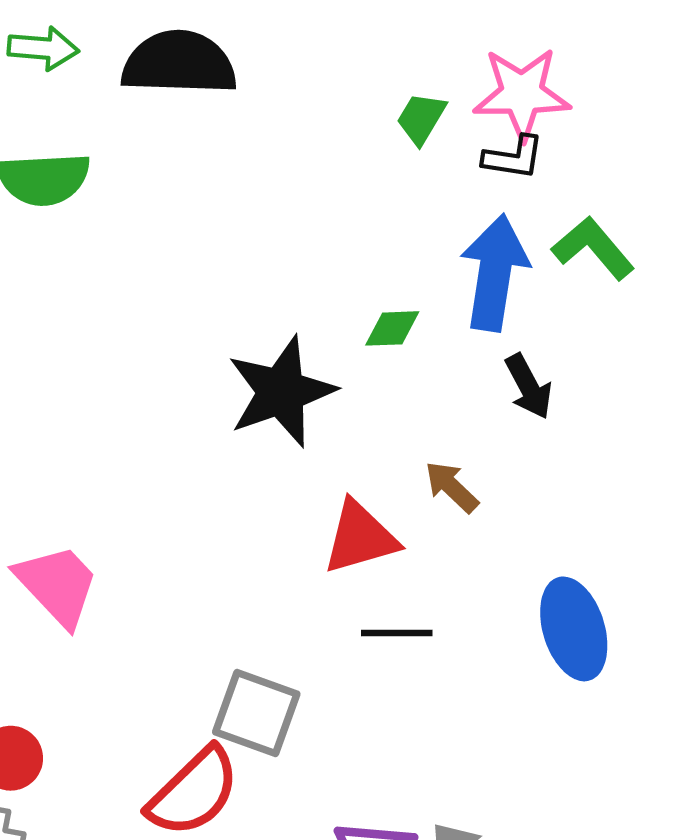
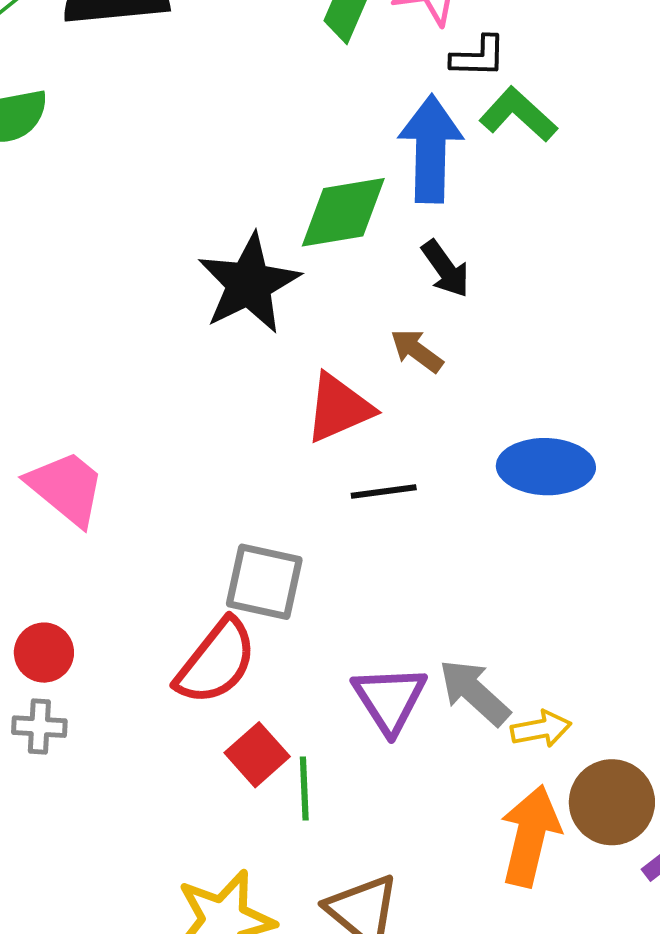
black L-shape: (513, 157) -> (478, 57), moved
green diamond: (392, 328) -> (343, 212), size x1.8
black arrow: (529, 386) -> (446, 269), moved
blue ellipse: (574, 629) -> (546, 467), turned -64

